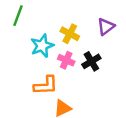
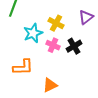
orange L-shape: (46, 85) -> (23, 67), moved

